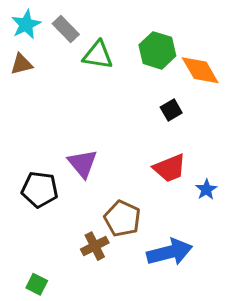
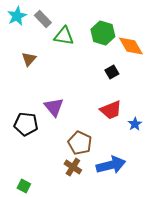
brown triangle: (21, 64) -> (29, 59), moved, turned -35
brown cross: (95, 246) -> (73, 167), moved, turned -30

